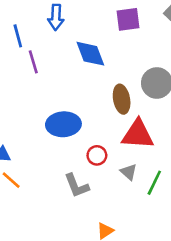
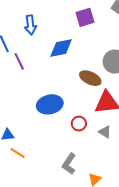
blue diamond: (90, 54) -> (61, 48), turned -70
brown ellipse: (122, 99) -> (90, 78), turned -45
gray L-shape: (77, 186) -> (69, 164), moved, turned 65

